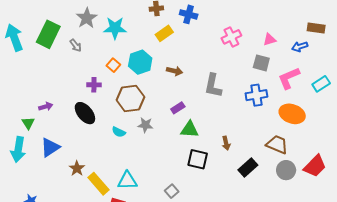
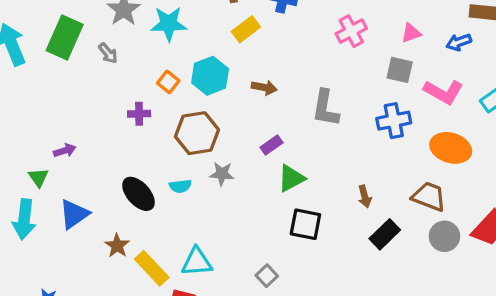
pink L-shape: (289, 78) -> (444, 92), turned -125
black ellipse: (85, 113) -> (139, 194), moved
green triangle: (190, 129) -> (291, 178), turned -30
cyan semicircle: (119, 132) -> (180, 186), turned -32
brown arrow: (226, 143) -> (365, 196), moved

